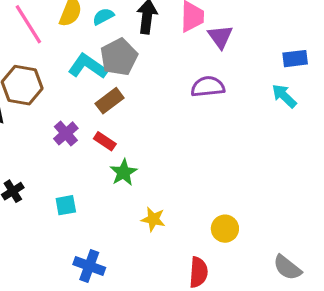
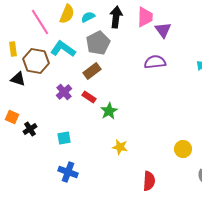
cyan L-shape: (88, 66) -> (63, 49), moved
green star: (124, 172) -> (109, 111), moved
yellow circle: (225, 229) -> (183, 149), moved
blue cross: (89, 266) -> (68, 172), moved

